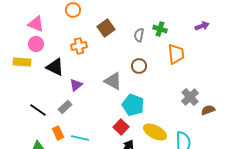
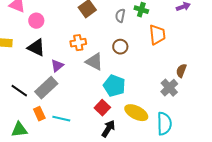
pink circle: (36, 44) -> (36, 21), moved
orange cross: (79, 46) -> (78, 43), moved
gray cross: (190, 97) -> (169, 88), moved
gray rectangle: (65, 107) -> (46, 88), size x1.6
brown semicircle: (208, 110) -> (181, 71), moved, turned -48

